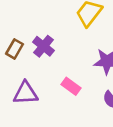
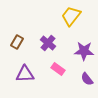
purple cross: (43, 46) -> (48, 43), moved

